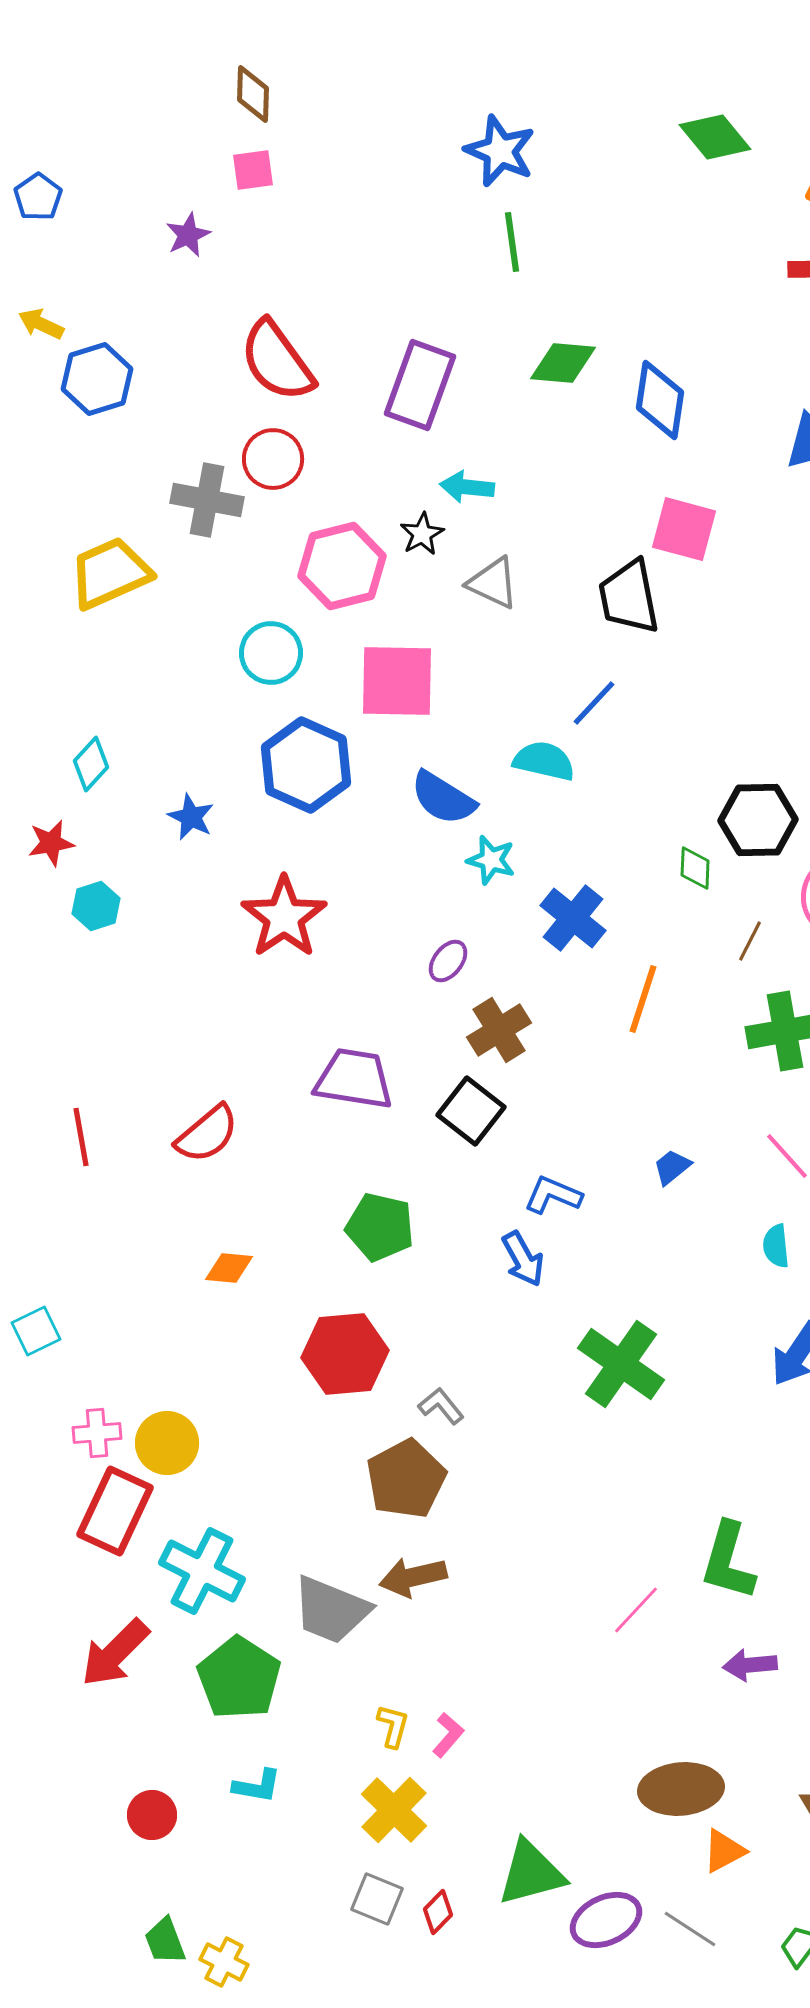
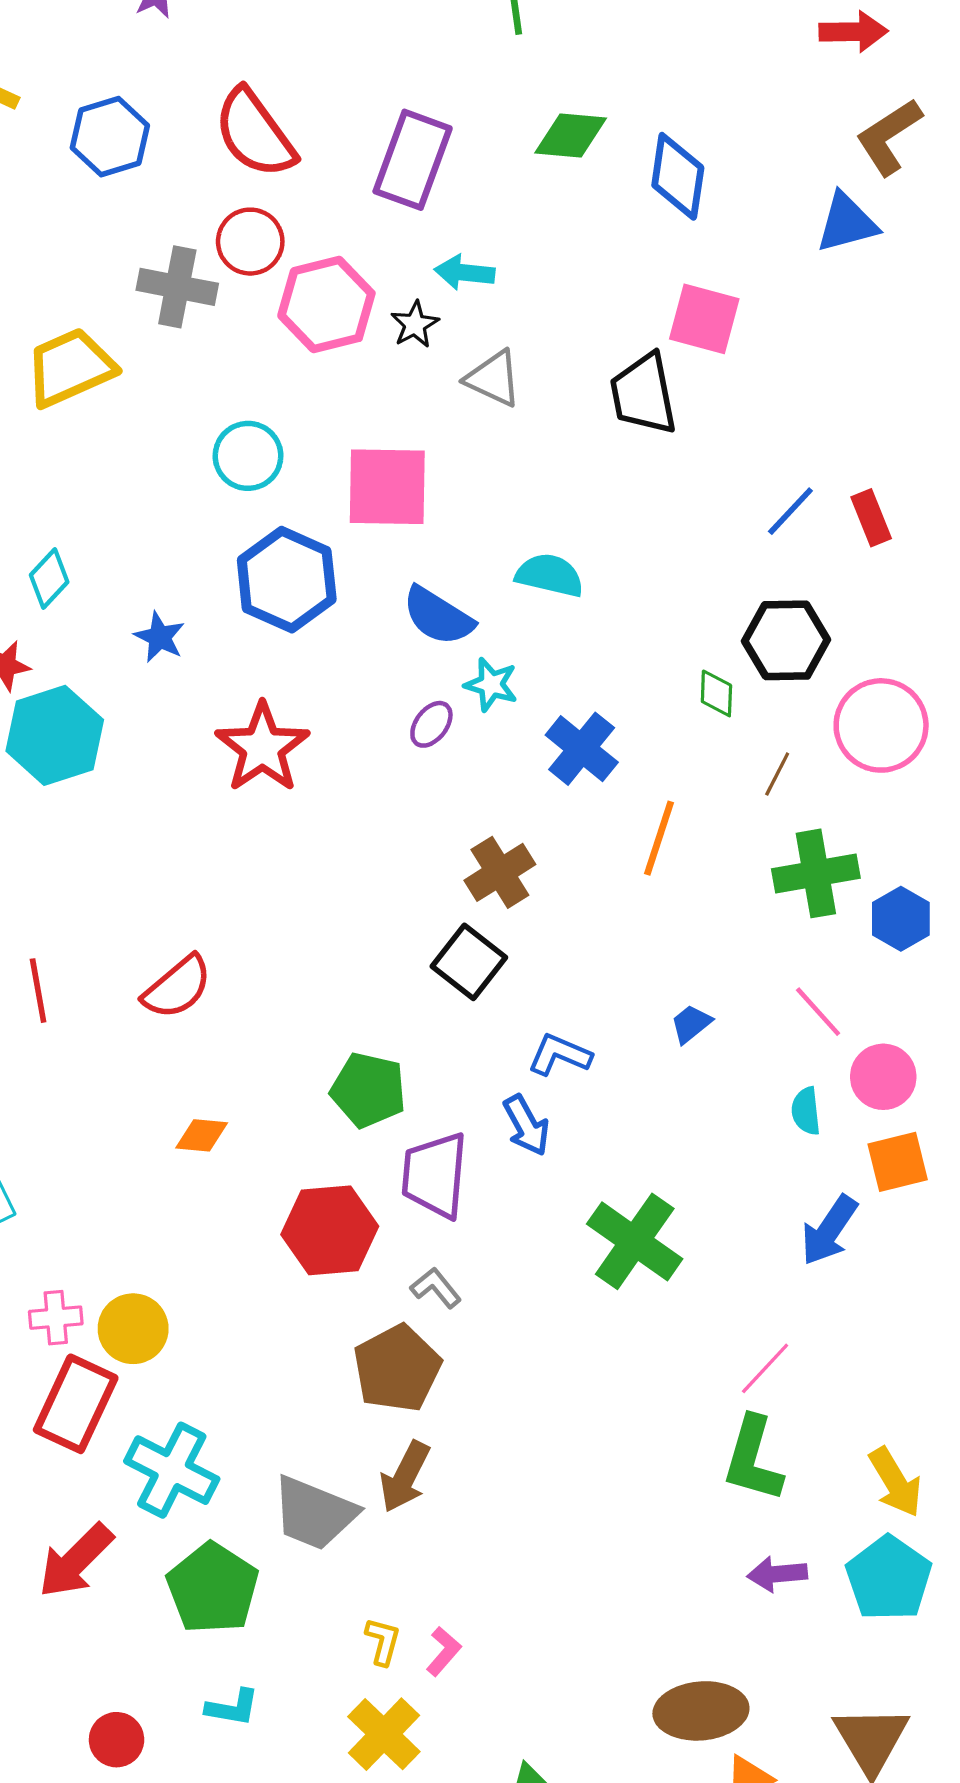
blue hexagon: (97, 379) -> (110, 137), moved
pink hexagon: (342, 566) -> (326, 305), moved
blue line: (594, 703) -> (790, 511), moved
cyan hexagon: (96, 906) -> (55, 735), size x1.8
purple ellipse: (448, 961) -> (431, 724), moved
purple trapezoid: (354, 1079) -> (435, 1175), moved, turned -94
brown arrow: (413, 1577) -> (405, 1477), turned -50
pink line: (636, 1610) -> (765, 1368), moved

